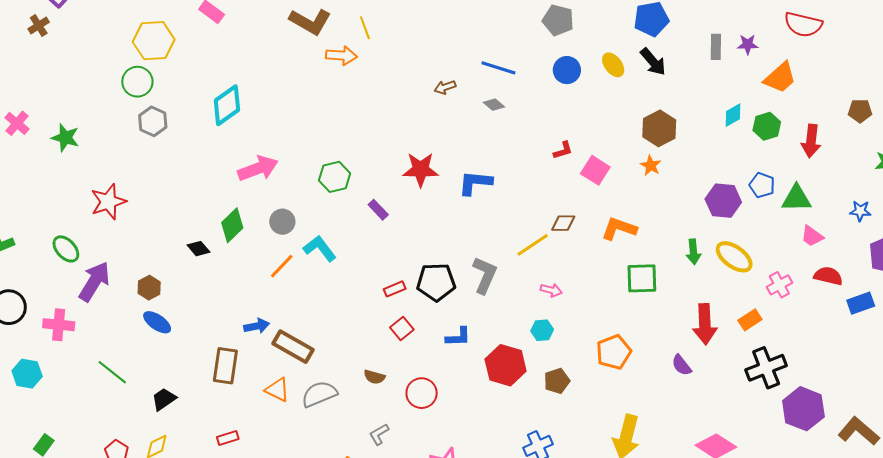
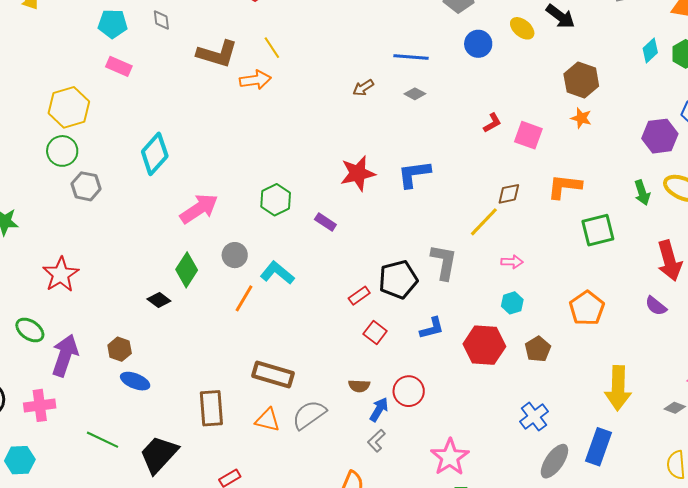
blue arrow: (257, 326) -> (379, 409), moved, turned -35
black trapezoid: (164, 399) -> (159, 454), size x1.6

